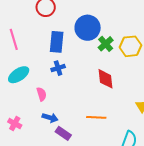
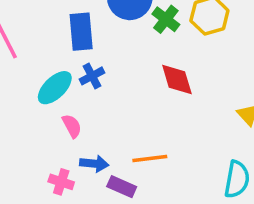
cyan ellipse: (19, 75) -> (55, 88), moved
orange line: (96, 117) -> (150, 159), moved
pink cross: (15, 124) -> (61, 182), moved

